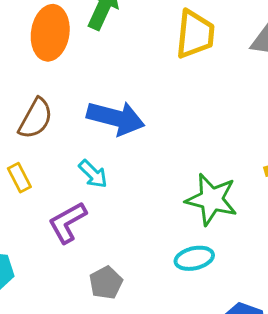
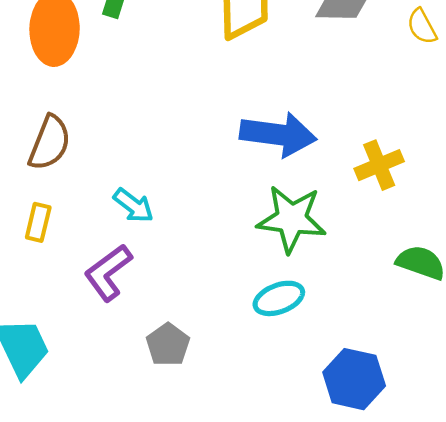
blue arrow: (116, 118) -> (278, 134), moved
yellow rectangle: (19, 178) -> (38, 222), turned 48

